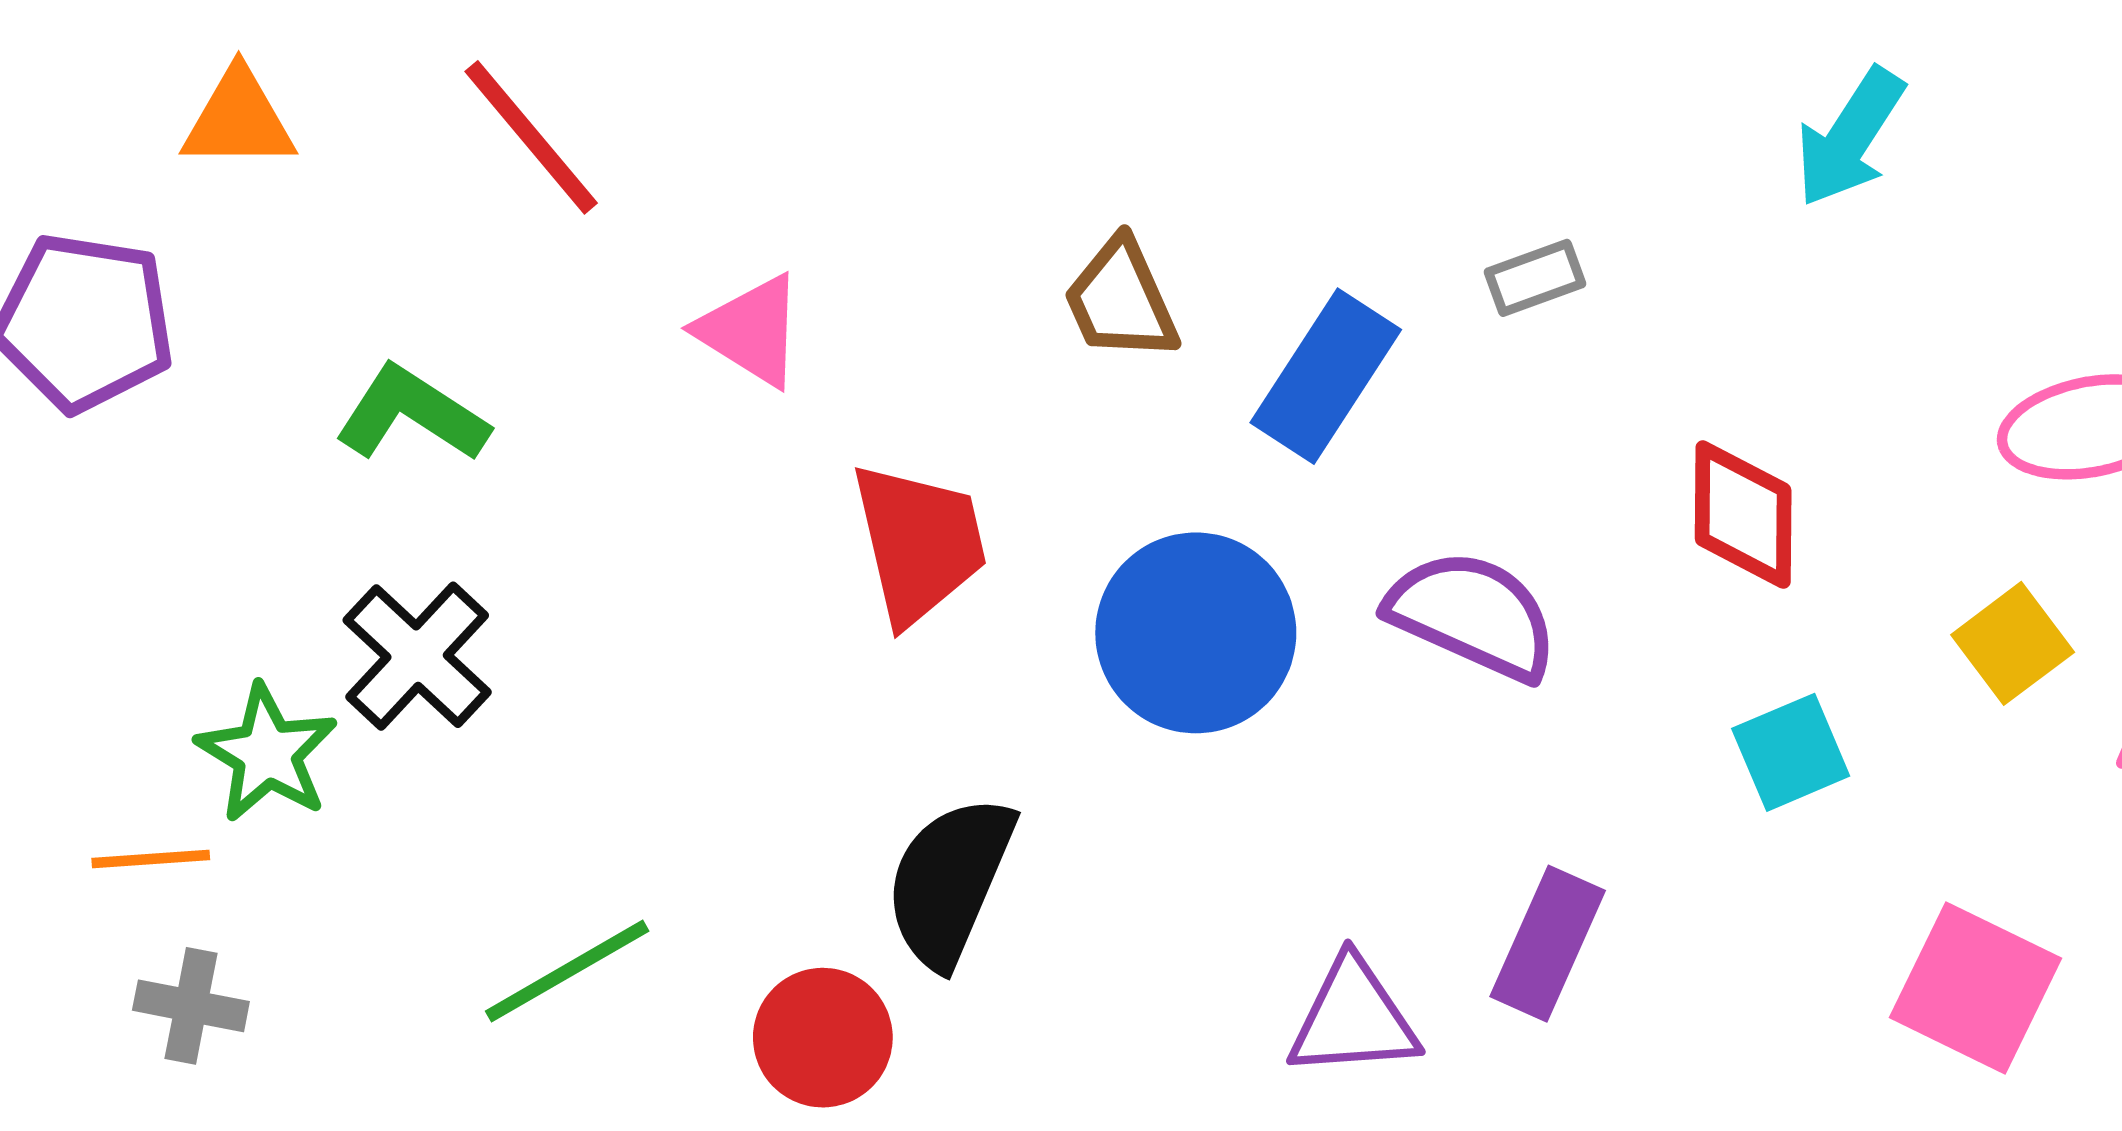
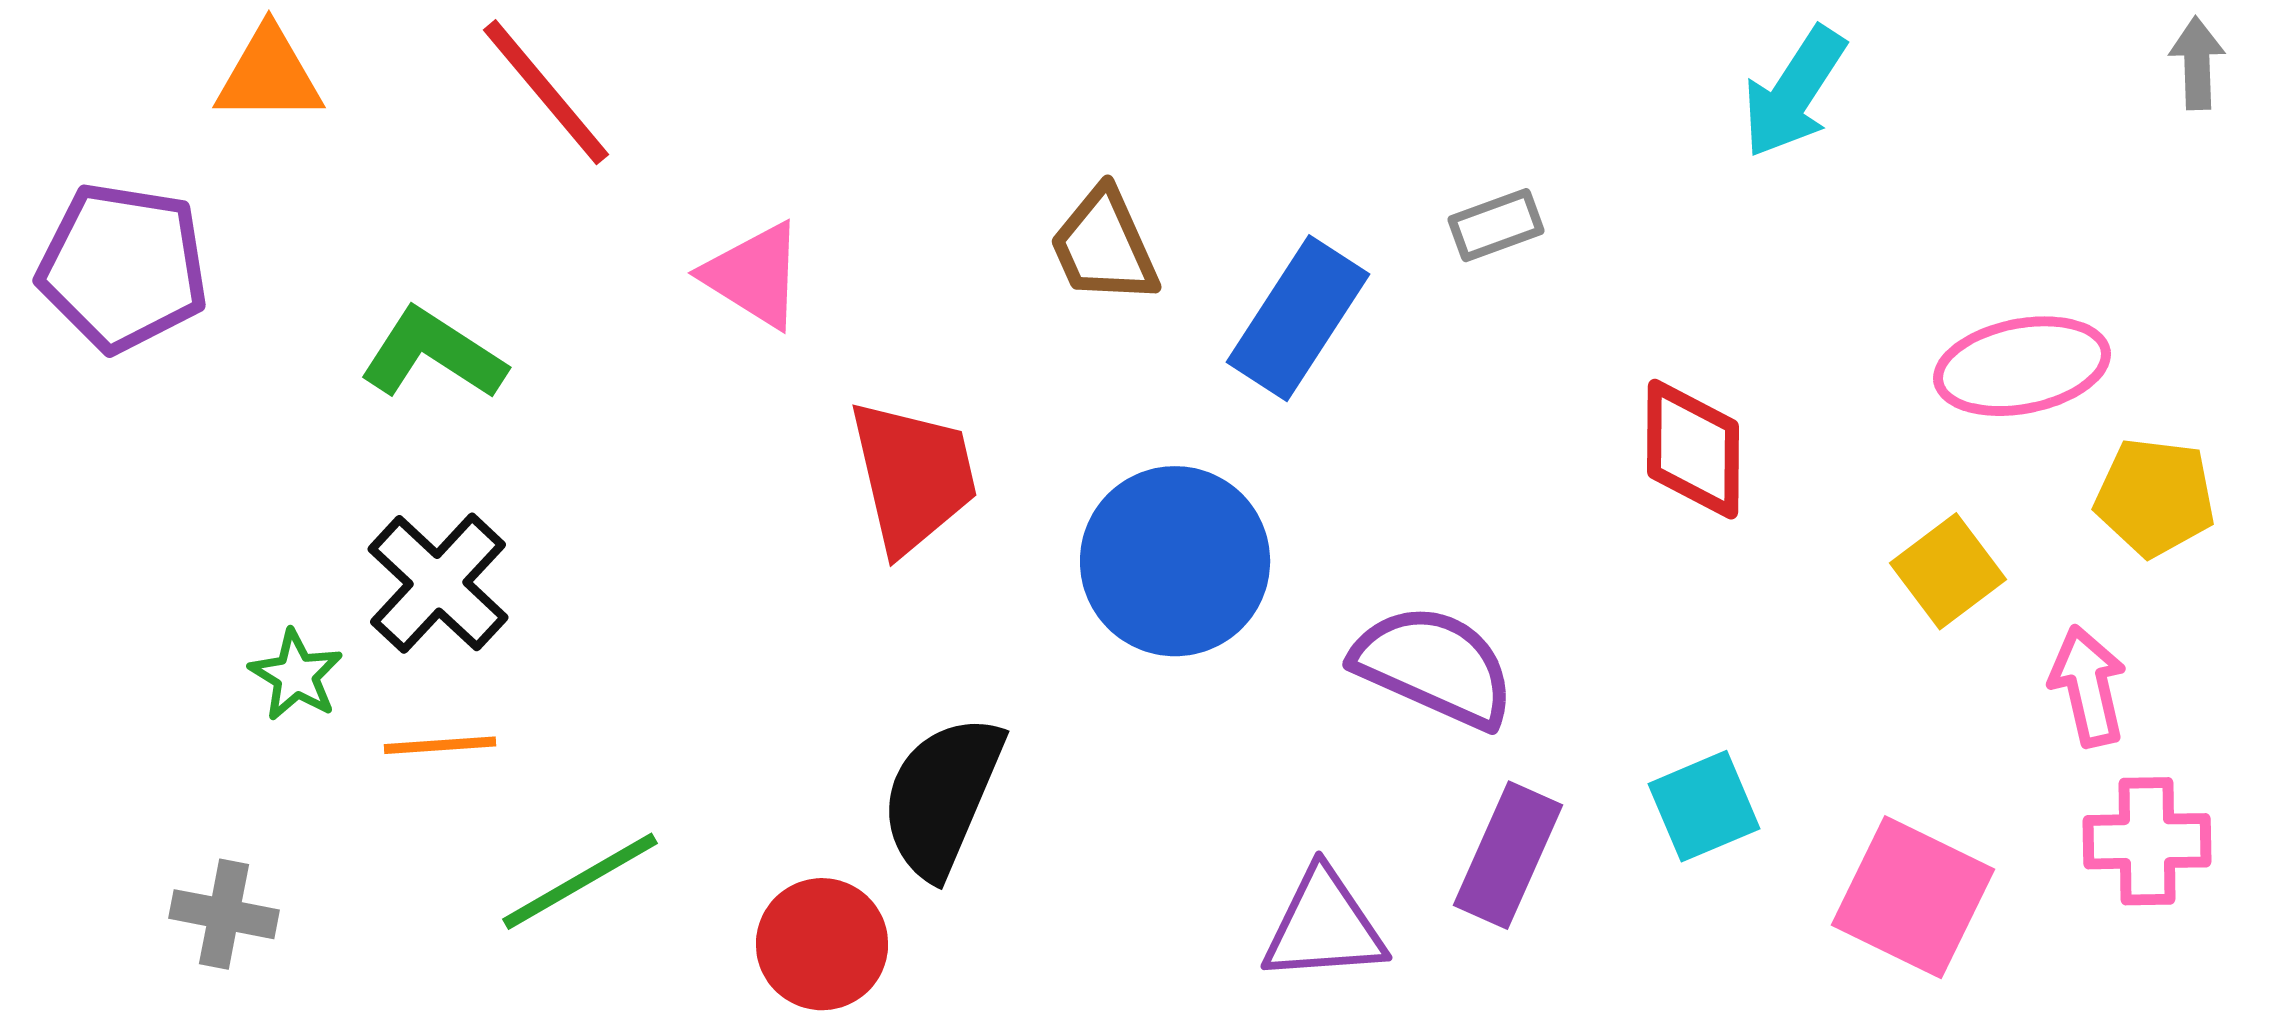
purple semicircle: (1473, 615) -> (1434, 666), moved
cyan square: (1791, 752) -> (1704, 806), moved
green star: (267, 753) -> (296, 675), size x0.7
orange line: (151, 859) -> (440, 745), moved

